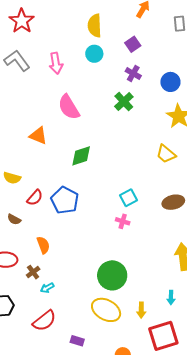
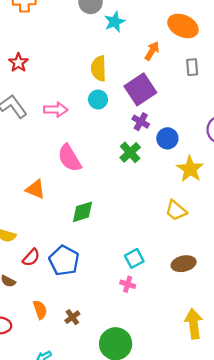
red star: (22, 21) -> (18, 63), size x0.7
purple square: (133, 44) -> (140, 89), size x1.8
pink arrow: (56, 63) -> (56, 110), turned -80
blue circle: (170, 82) -> (167, 138), moved
brown cross: (33, 272) -> (72, 317), moved

